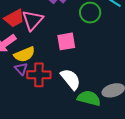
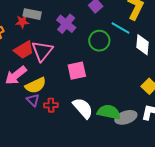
red cross: (39, 75) -> (51, 105), size x0.6
green semicircle: (89, 98) -> (109, 112), moved

